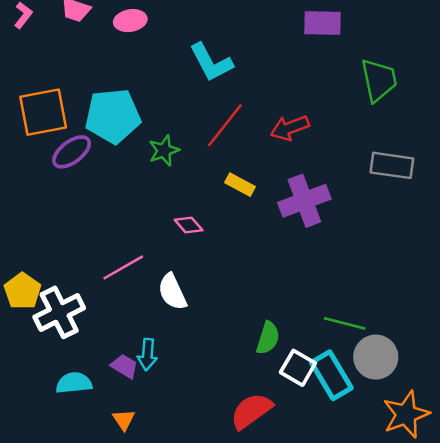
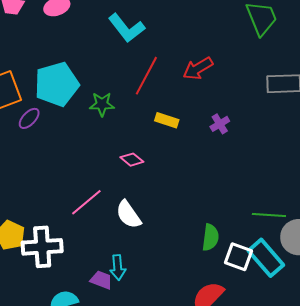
green star: (164, 150) -> (102, 104), turned 30
purple ellipse: (72, 152) -> (29, 118), size x0.7
purple cross: (304, 201) -> (220, 124), size x0.5
white cross: (59, 312) -> (42, 247), turned 33

